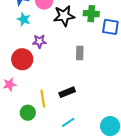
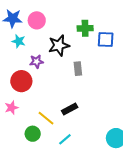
black star: (64, 16) -> (59, 45), moved
yellow line: (43, 99) -> (46, 118), turned -36
cyan line: (68, 122) -> (65, 139), moved

